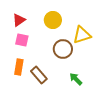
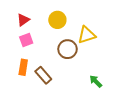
pink square: (22, 40) -> (26, 40), turned -32
green arrow: (76, 79) -> (96, 81), moved

